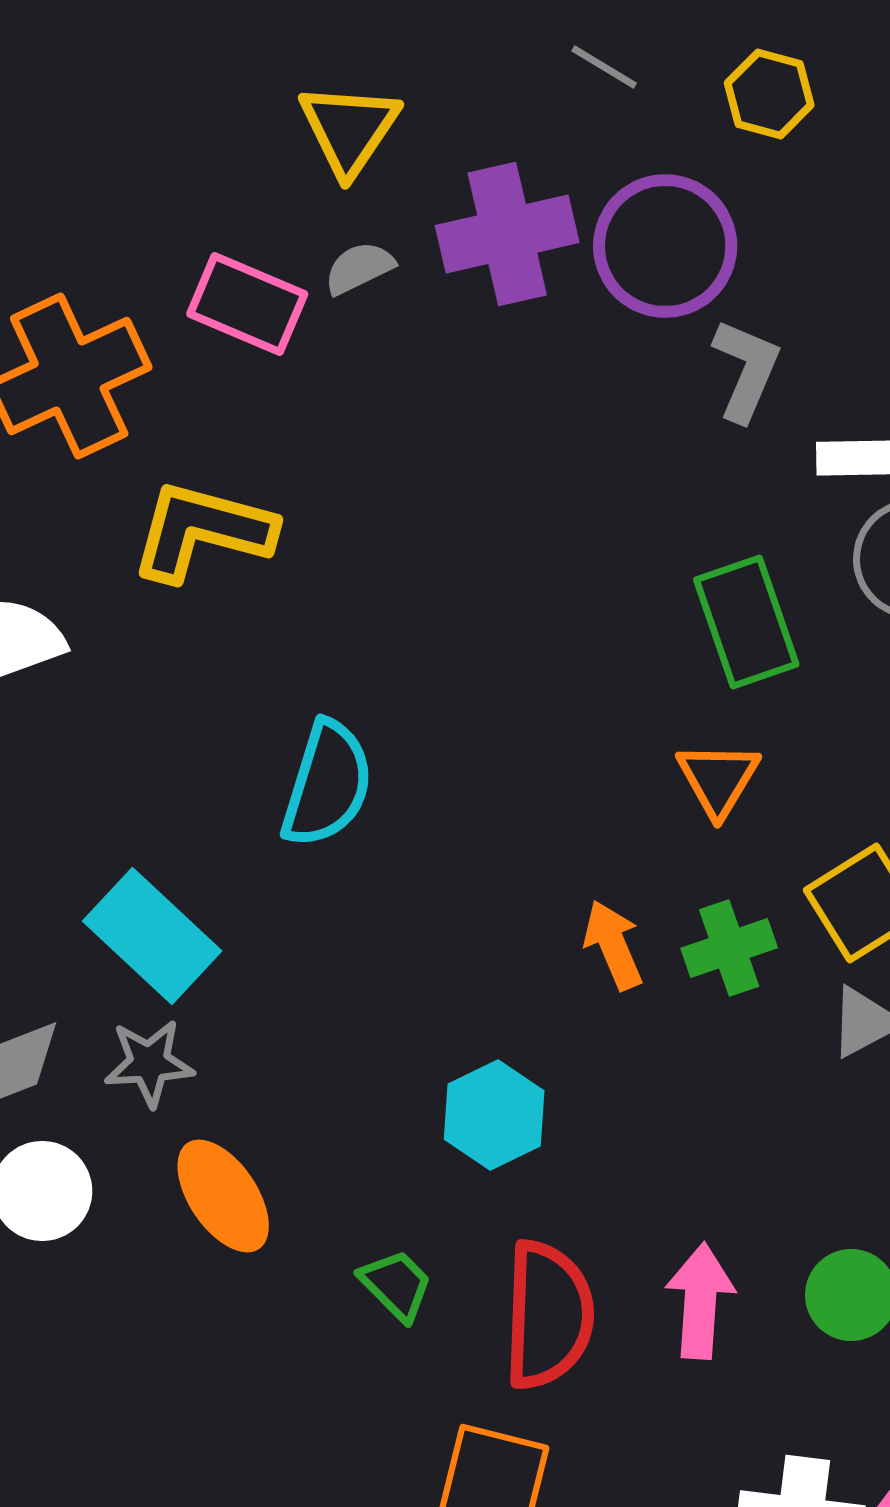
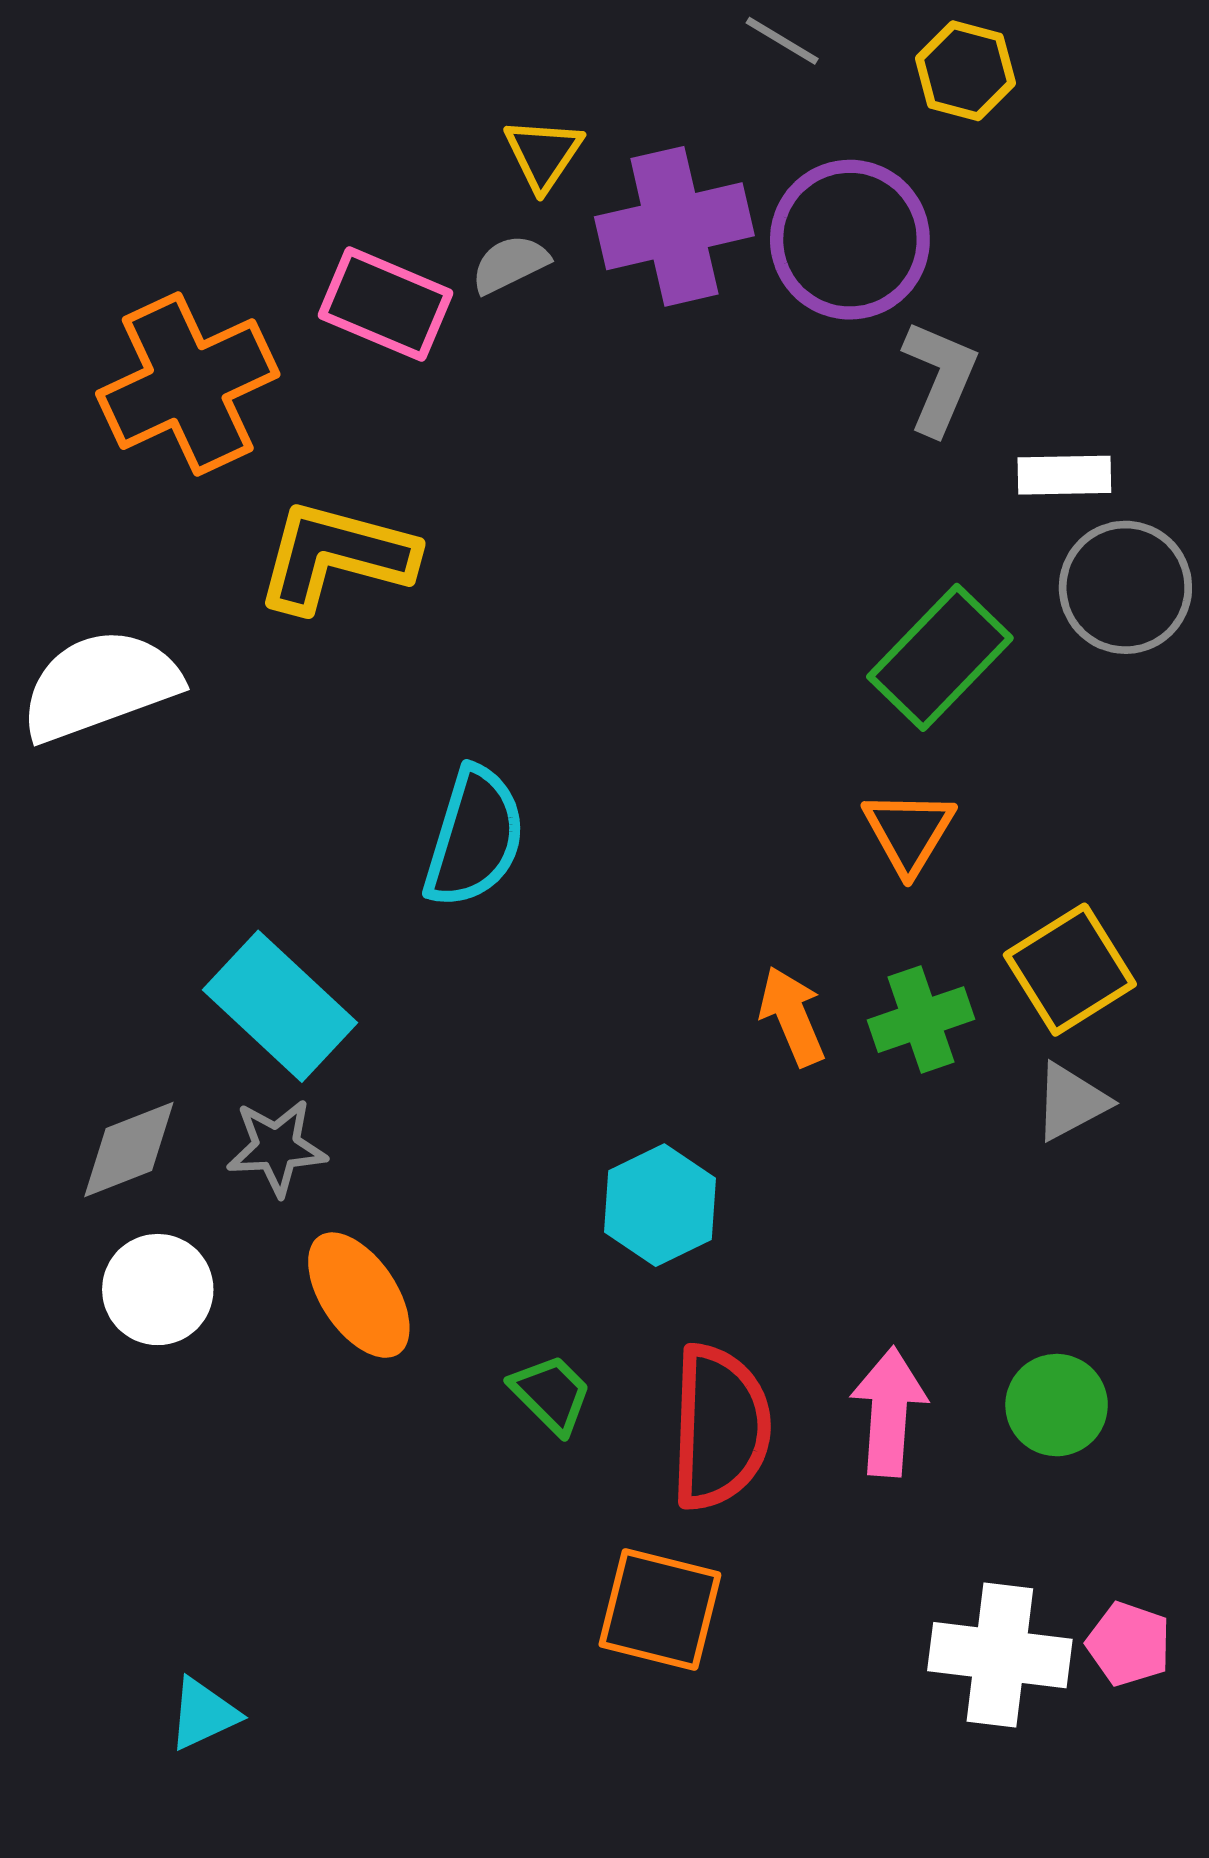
yellow triangle: (349, 129) -> (543, 154), moved, size x0.7
green rectangle: (746, 622) -> (940, 657), turned 63

